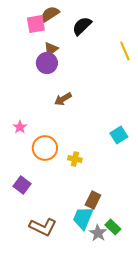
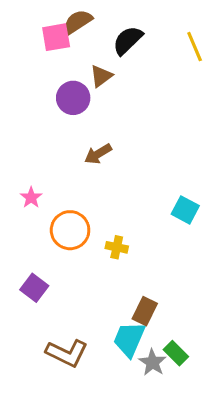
brown triangle: (51, 49) -> (101, 76), moved
yellow line: (125, 51) -> (195, 47), moved
cyan square: (119, 135) -> (185, 210), turned -30

